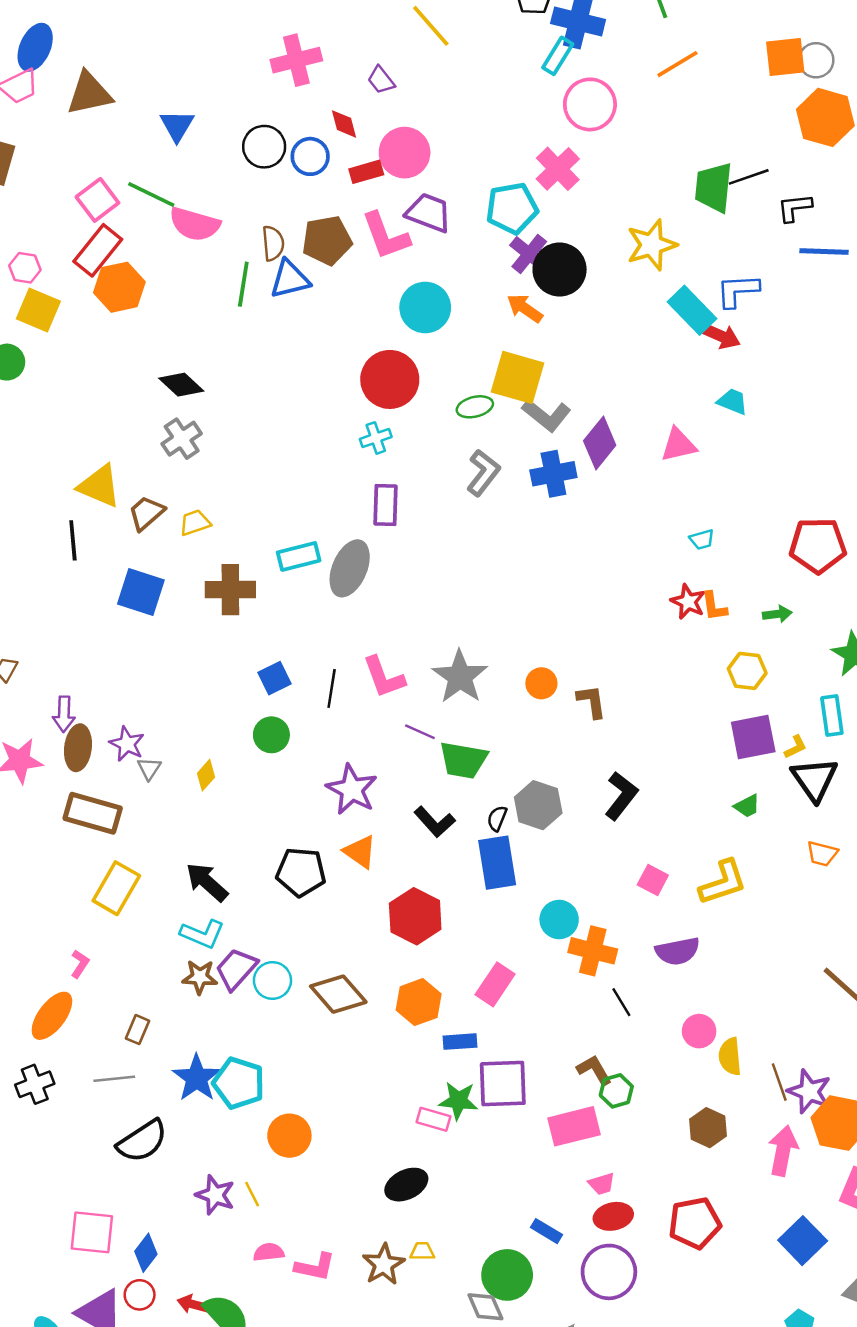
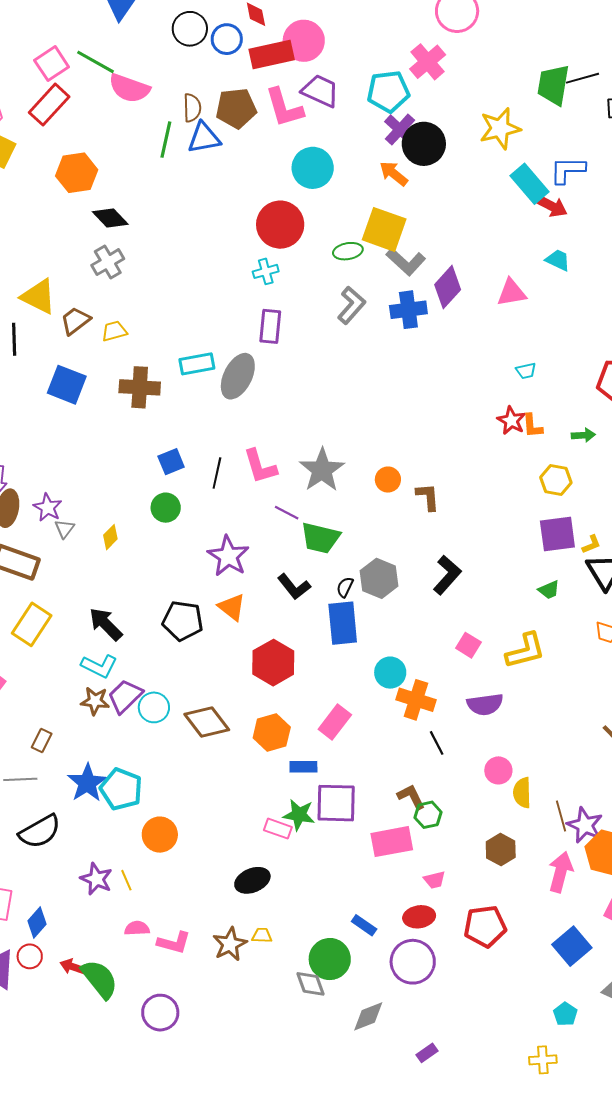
red rectangle: (366, 172) -> (272, 54), size x1.6
orange hexagon: (119, 287) -> (77, 173), moved
pink trapezoid: (602, 1184) -> (434, 880), moved

